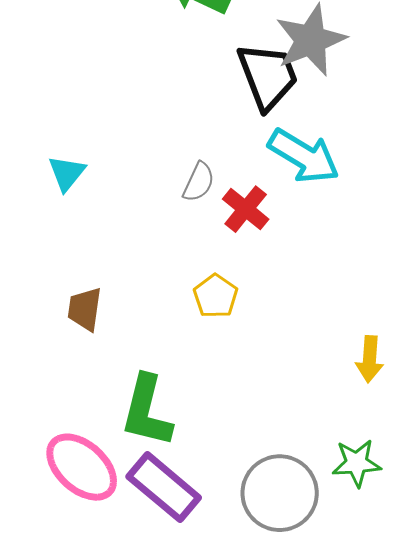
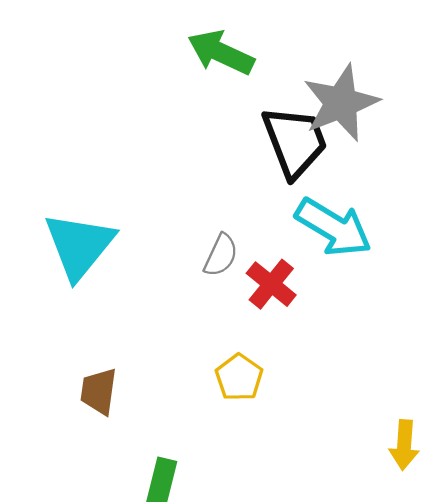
cyan triangle: (67, 173) -> (79, 246), size x1.8

